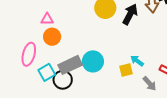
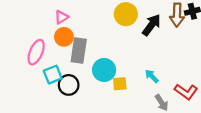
pink triangle: (47, 19) -> (61, 17), turned -40
gray rectangle: (70, 65) -> (79, 50), moved, turned -65
yellow square: (126, 70) -> (120, 84), moved

